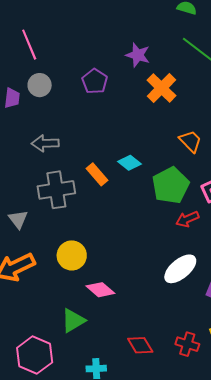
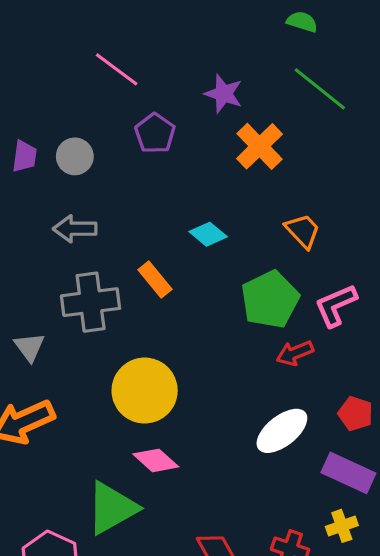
pink line: (29, 45) -> (117, 69), moved, turned -32
gray circle: (40, 85) -> (75, 156), moved
cyan diamond: (129, 163) -> (208, 234), moved
yellow circle: (72, 255) -> (145, 391), moved, size x1.4
green triangle: (73, 321) -> (112, 508), size x1.4

